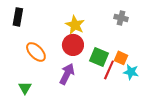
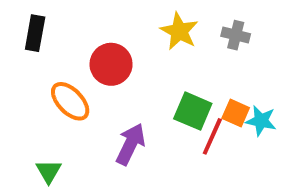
yellow star: (75, 25) -> (179, 31), moved
red circle: (73, 45) -> (111, 64), moved
cyan star: (131, 72) -> (261, 121), moved

